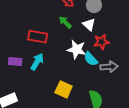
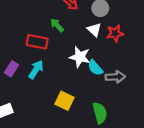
green arrow: (65, 22) -> (57, 25), moved
red star: (101, 42) -> (115, 33), moved
purple rectangle: (15, 62) -> (12, 69), turned -64

